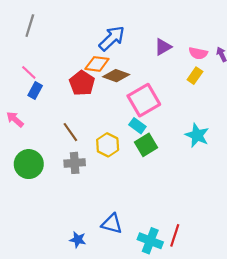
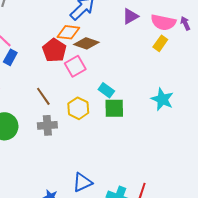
pink semicircle: (198, 53) -> (163, 22), size x1.4
pink square: (144, 100) -> (75, 66), moved, size x0.7
green square: (146, 145) -> (114, 108), turned 30
blue triangle: (112, 224) -> (82, 182), turned -40

